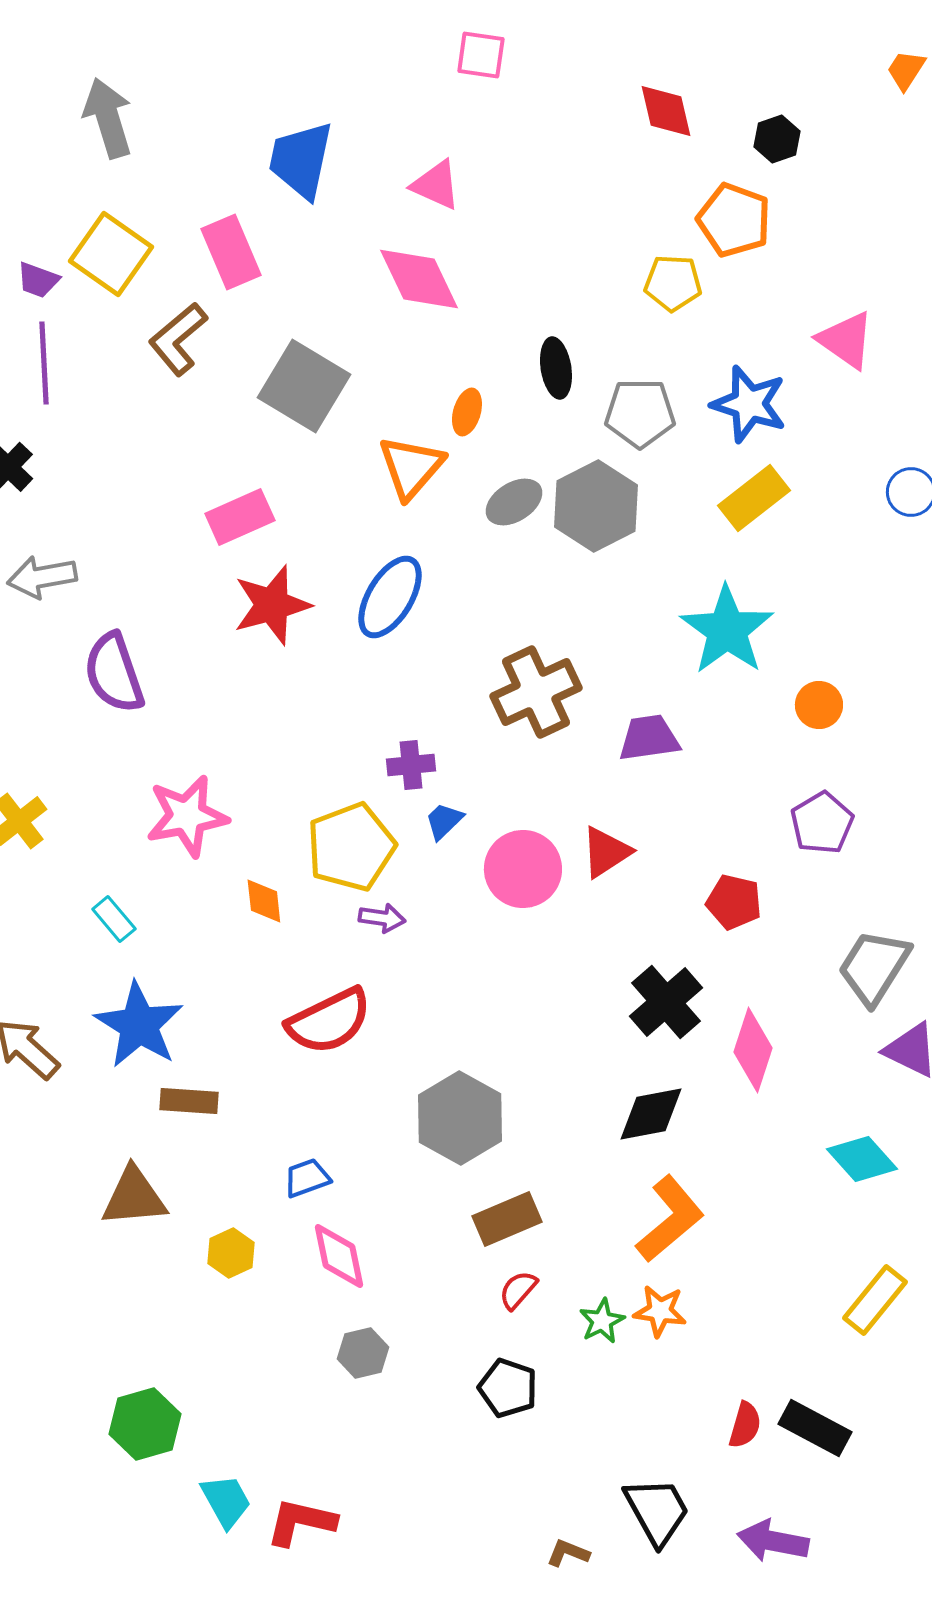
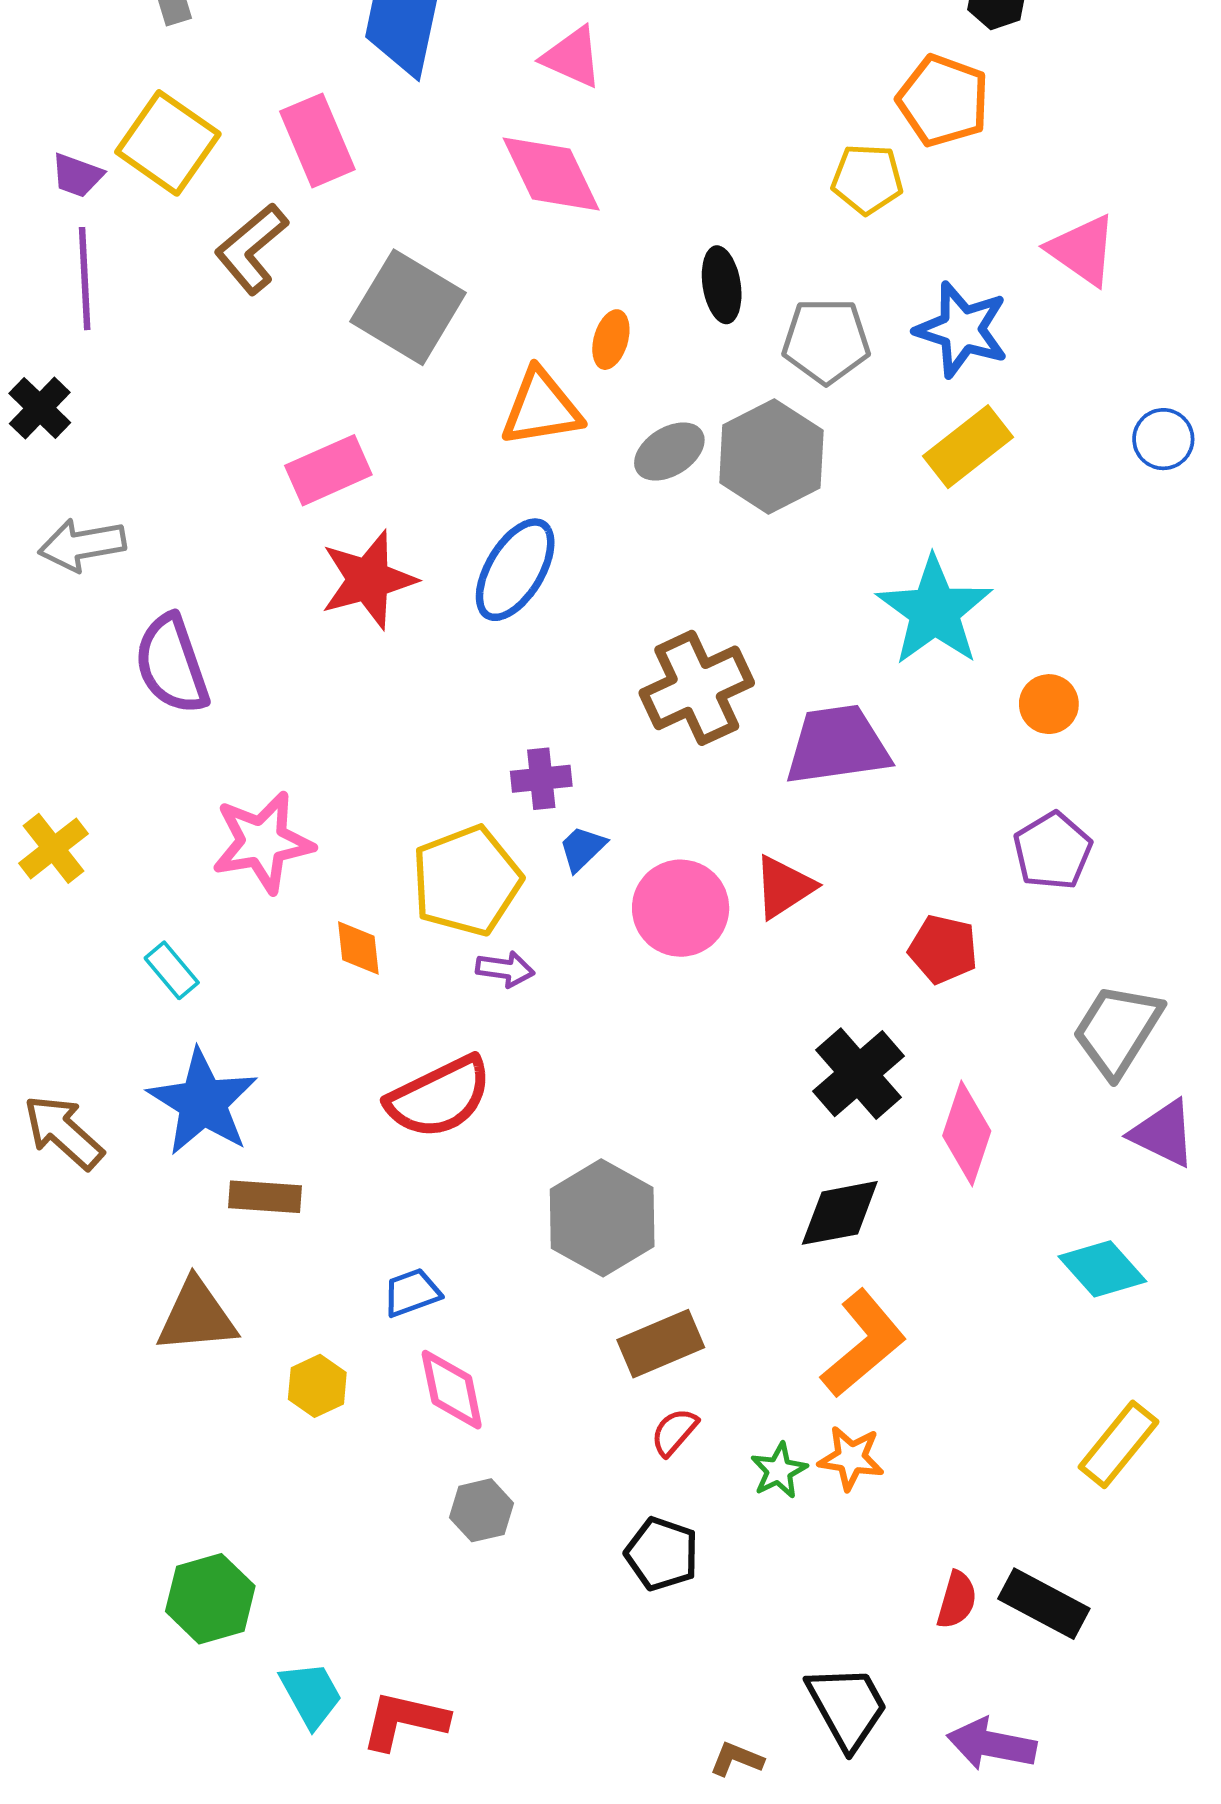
orange triangle: (411, 467) -> (541, 408), turned 40
purple trapezoid: (649, 738) -> (837, 745), size x1.4

